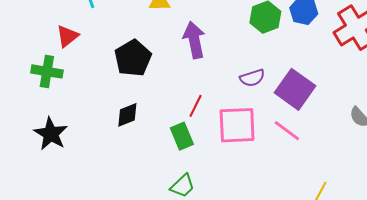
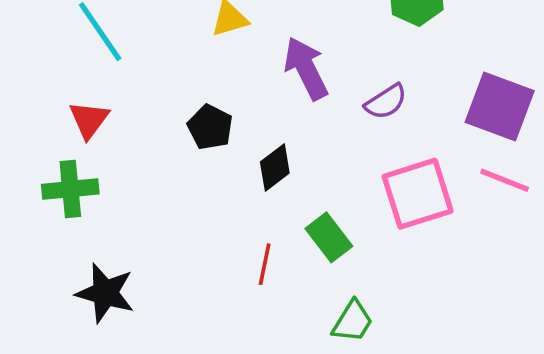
black pentagon: (133, 58) -> (210, 127), size x0.7
purple semicircle: (252, 78) -> (386, 102), moved
red line: (196, 106) -> (265, 264), moved
black diamond: (127, 115) -> (275, 168), moved

